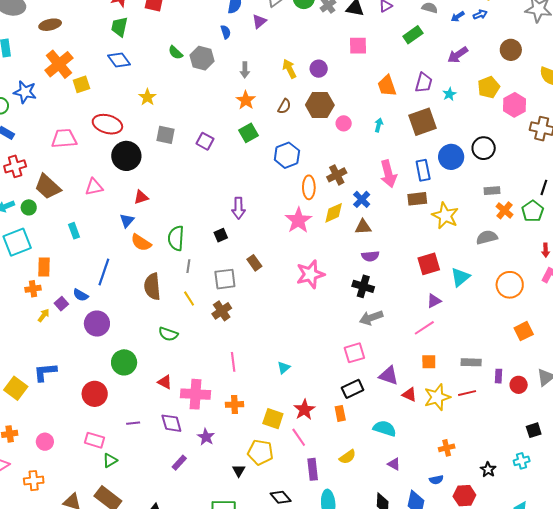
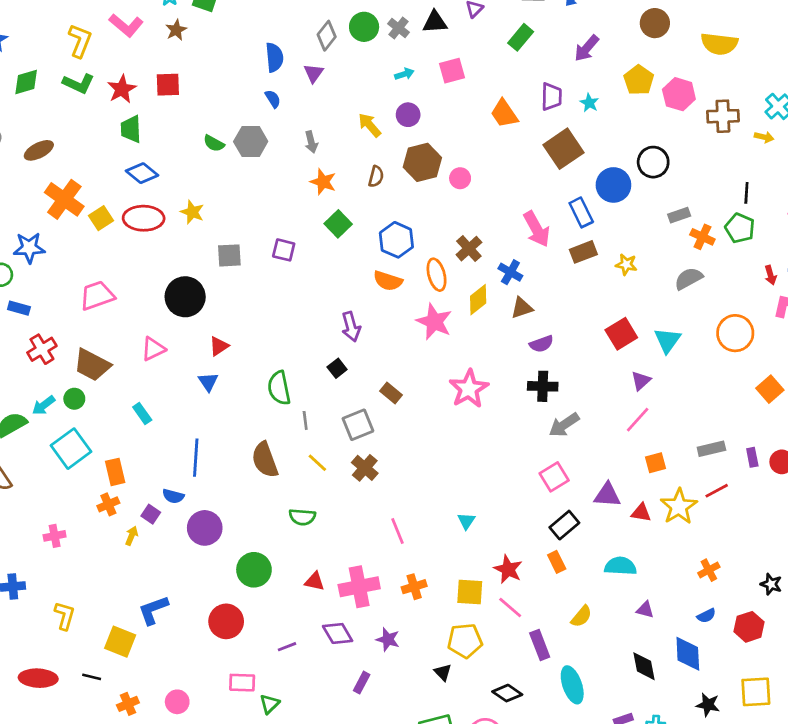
red ellipse: (107, 124) -> (144, 218), moved
cyan arrow: (379, 125) -> (404, 74), moved, turned 72
yellow star: (445, 216) -> (626, 264), size x0.6
orange semicircle: (141, 243) -> (388, 281), moved

